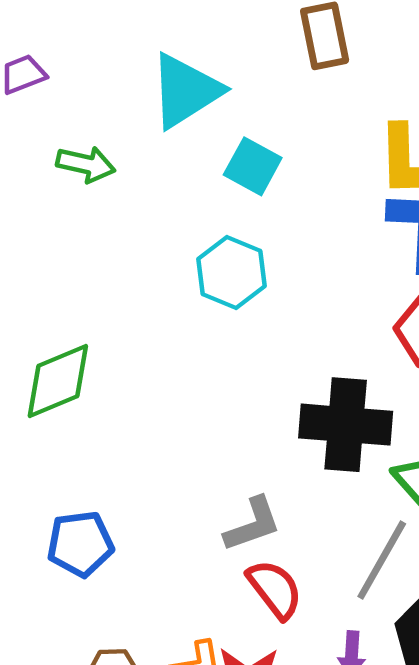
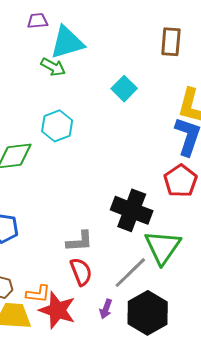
cyan triangle: (185, 91) -> (67, 42), moved
cyan hexagon: (231, 272) -> (57, 126), moved

